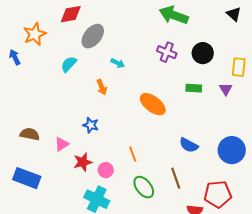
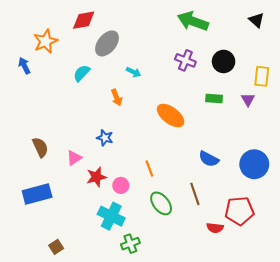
brown semicircle: (30, 134) -> (40, 147), turned 54
blue rectangle: (27, 178) -> (37, 194), turned -36

